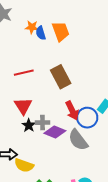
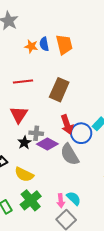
orange star: (32, 27) -> (31, 46), moved
brown rectangle: (61, 77) -> (59, 90), turned 45
black star: (29, 125) -> (24, 142), moved
yellow semicircle: (24, 165) -> (24, 174), moved

